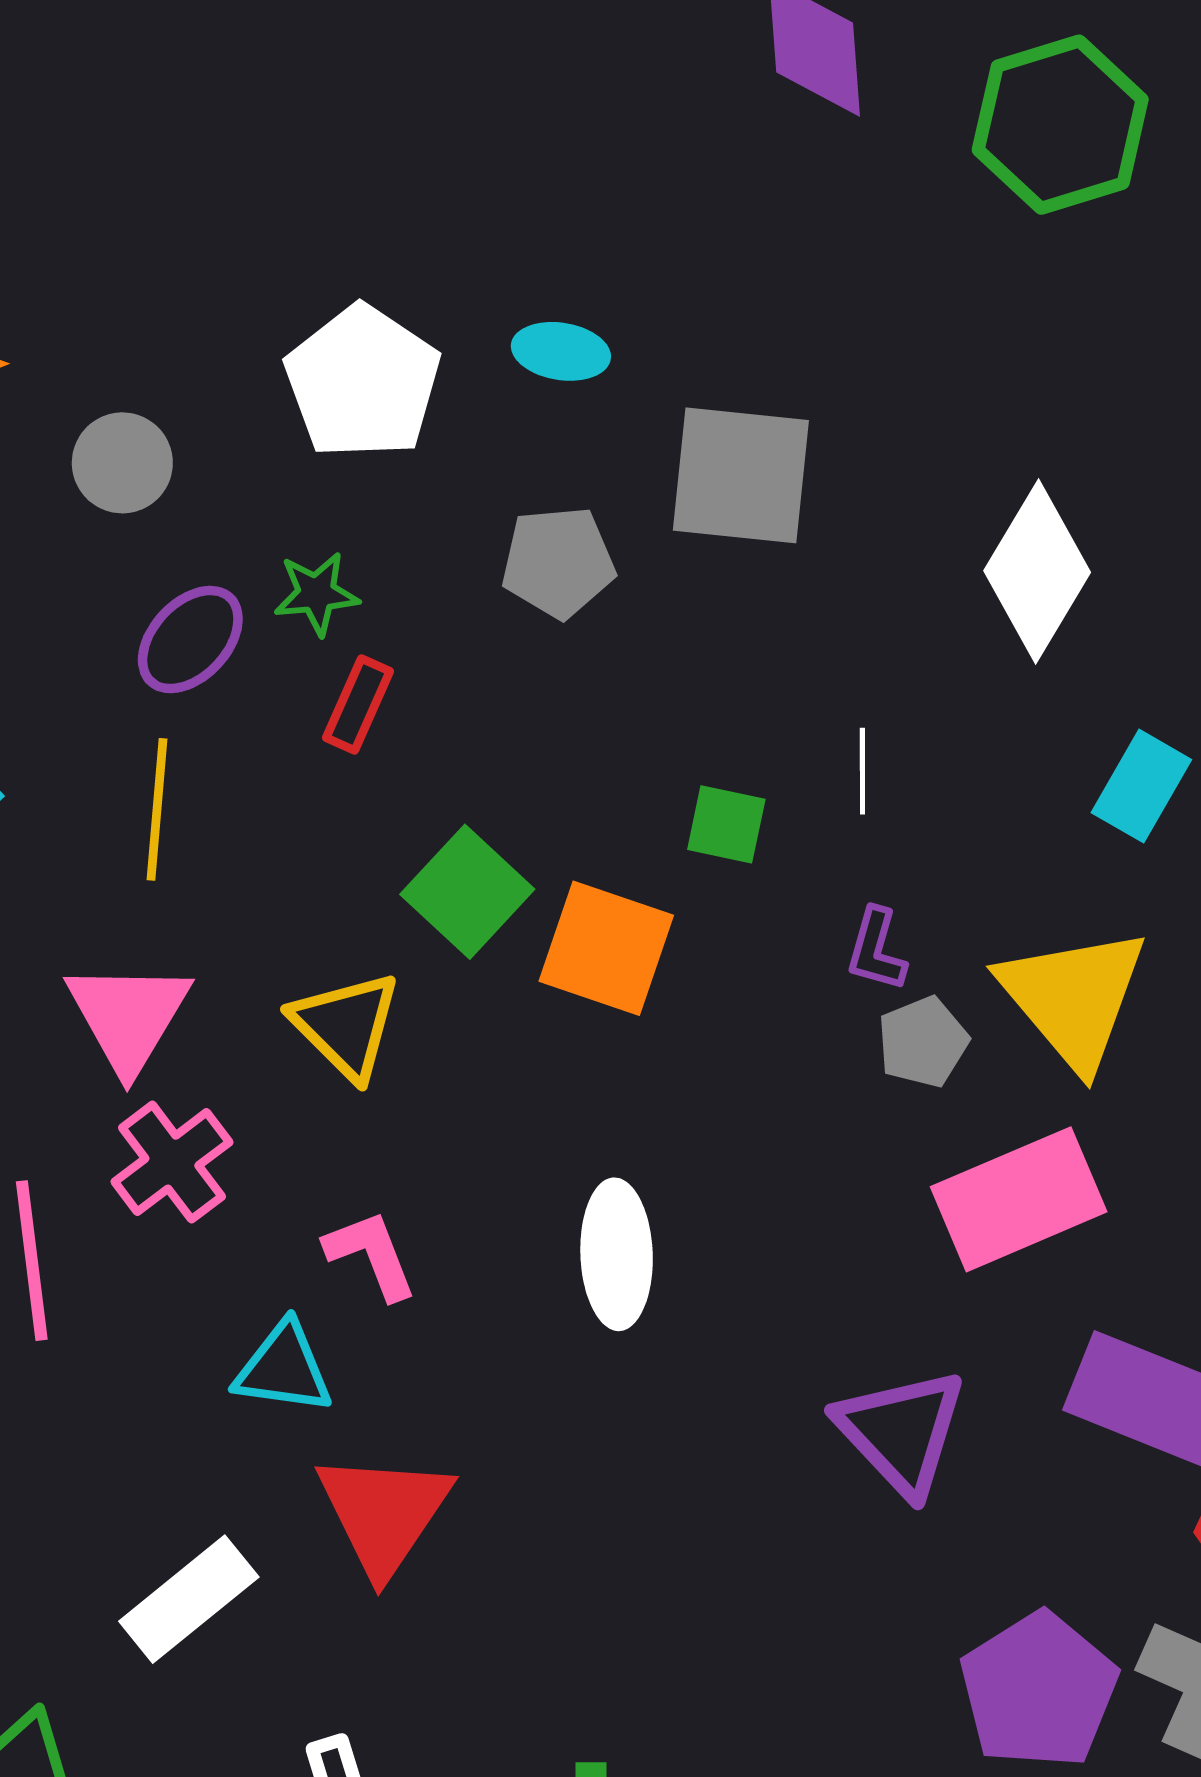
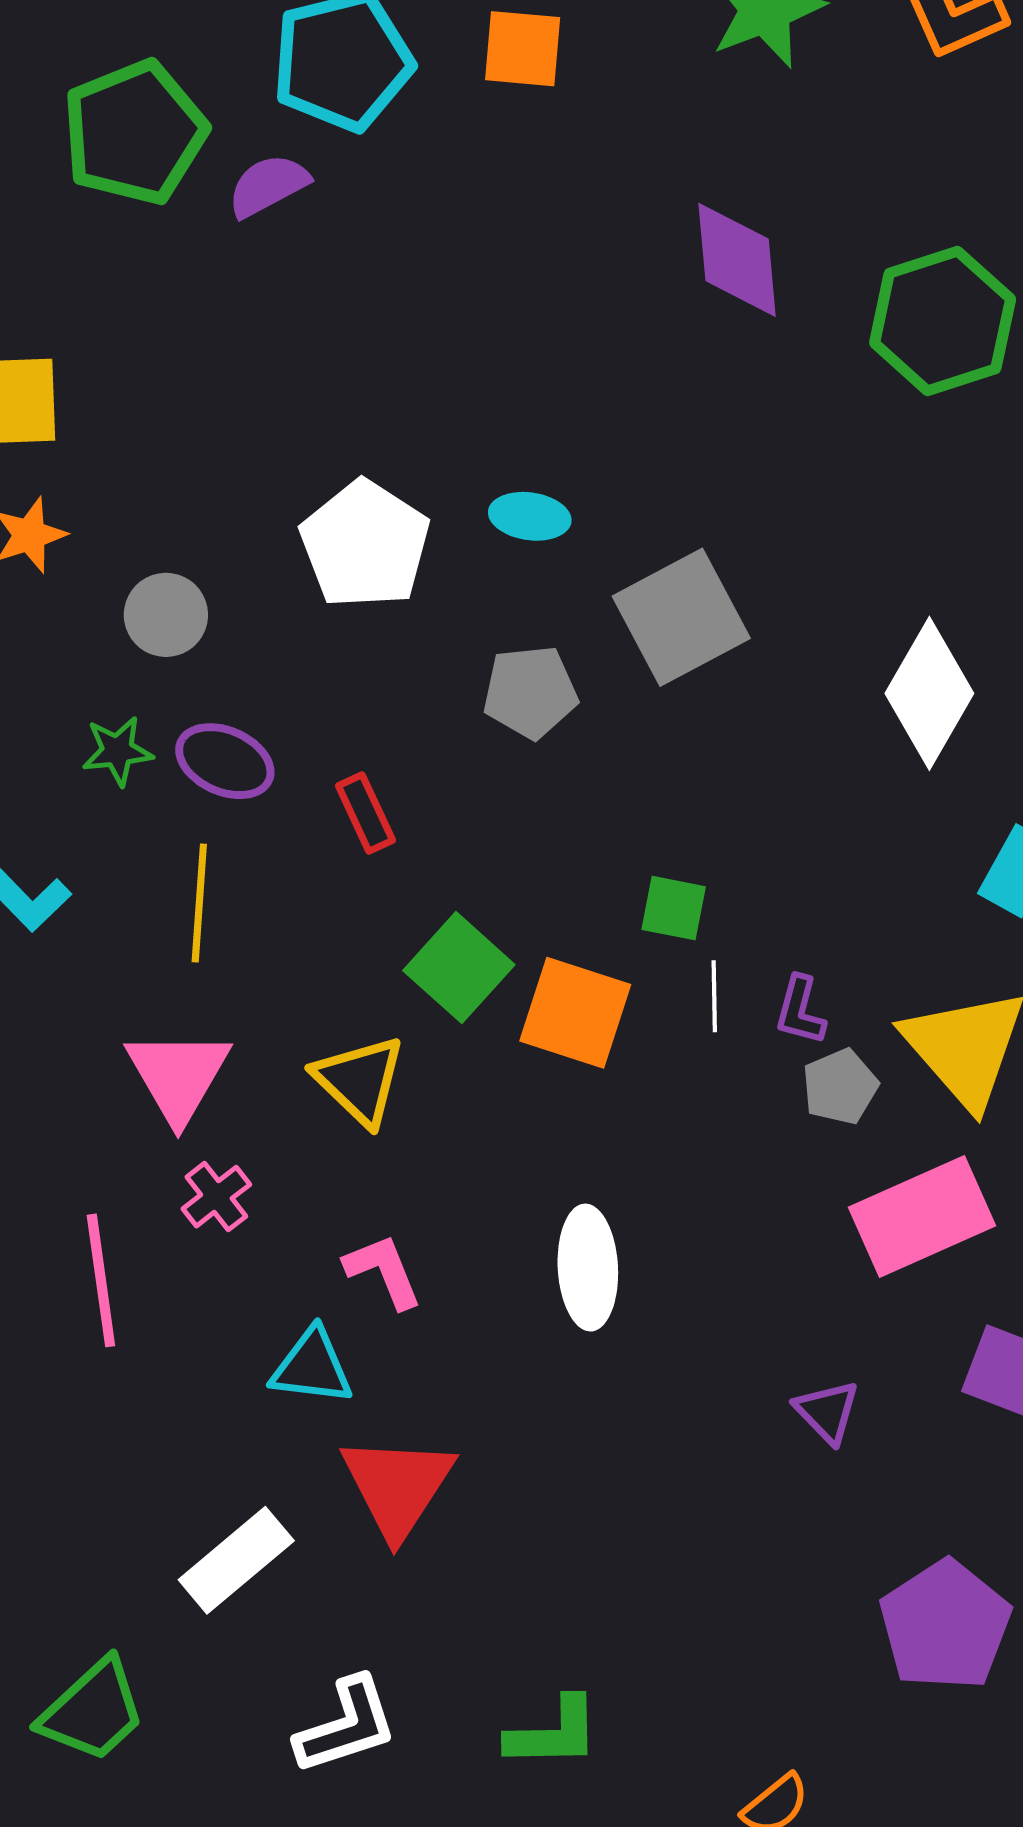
gray square: (741, 475) -> (681, 617), turned -33
green star: (316, 594) -> (117, 751), moved
purple ellipse: (190, 640) -> (225, 761), turned 72
red rectangle: (358, 705) -> (365, 813), turned -48
white line: (862, 771) -> (714, 996), moved
pink cross: (172, 1162) -> (216, 1197), size x0.7
purple triangle: (901, 1432) -> (827, 1412), size x0.6

